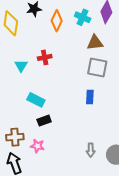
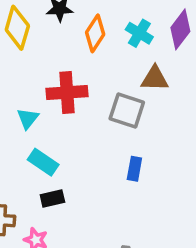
red cross: (45, 57) -> (67, 93), size x1.6
cyan triangle: (21, 66) -> (28, 119), moved
gray square: (97, 68) -> (127, 110), moved

